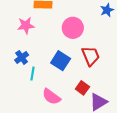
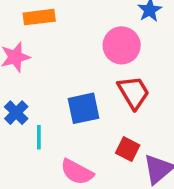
pink circle: (73, 28) -> (122, 45), moved
blue square: (61, 61) -> (84, 108), turned -36

